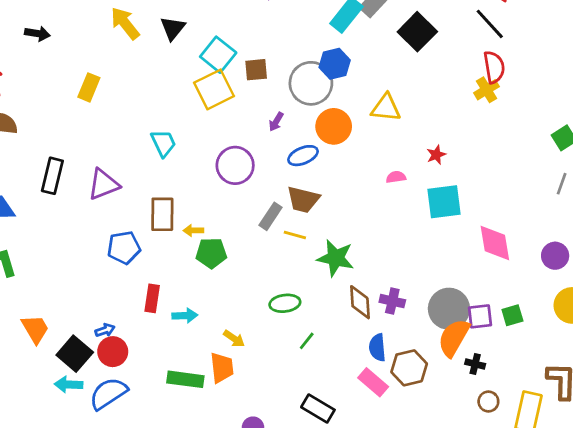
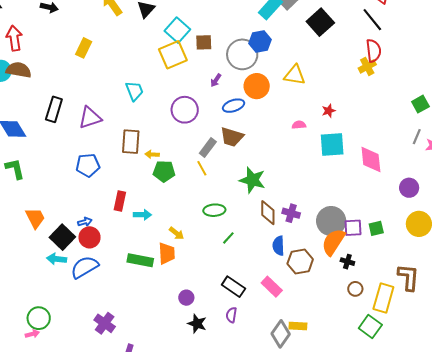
yellow line: (295, 235) -> (202, 168), moved, turned 42
pink diamond: (495, 243) -> (371, 160), moved
blue pentagon: (124, 248) -> (88, 165), moved
pink rectangle: (373, 382) -> (272, 287), moved

